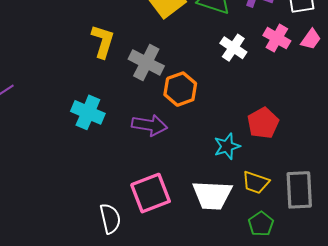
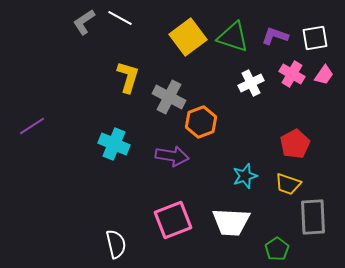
white cross: (233, 48) -> (251, 83), turned 30
red pentagon: (263, 123) -> (295, 144), moved
yellow trapezoid: (256, 182) -> (288, 184), moved
white semicircle: (110, 219) -> (116, 244), moved

